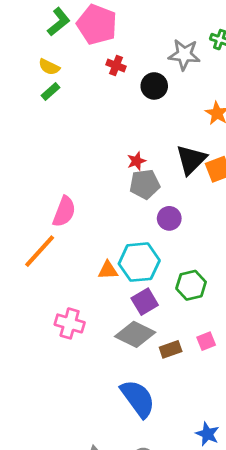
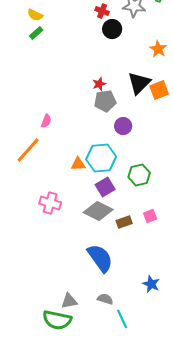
red cross: (116, 66) -> (102, 11), moved
pink semicircle: (64, 212) -> (46, 121), size x0.6

